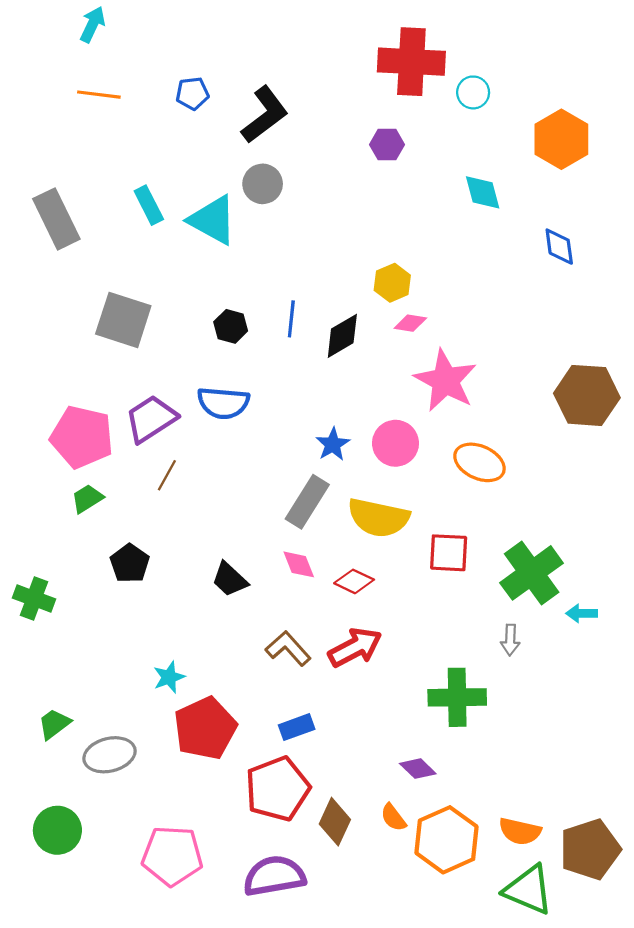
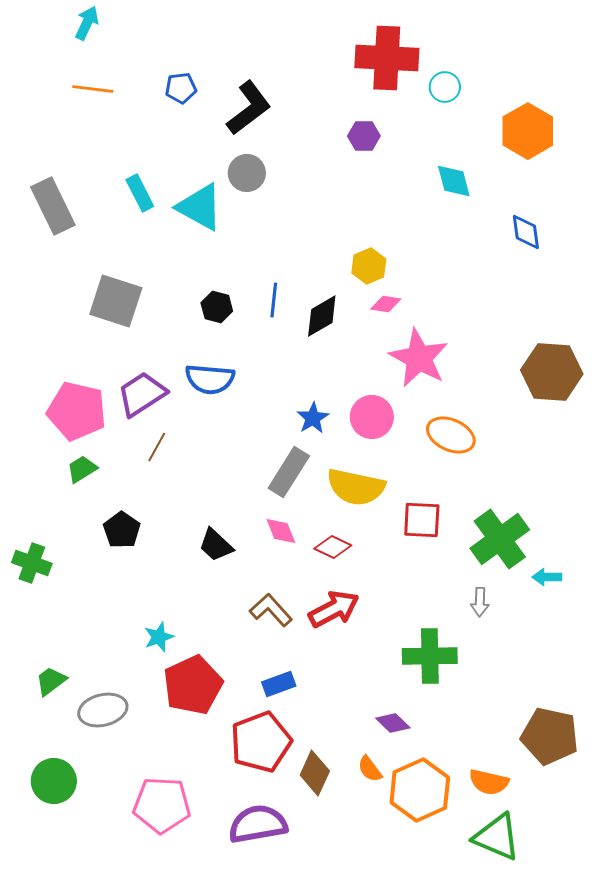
brown pentagon: (590, 849) -> (550, 736), moved, turned 30

